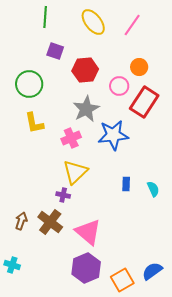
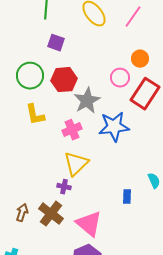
red hexagon: (85, 70) -> (64, 80), moved
blue rectangle: (126, 184) -> (127, 197), moved

